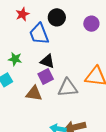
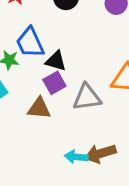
blue trapezoid: (39, 34) -> (30, 43), moved

